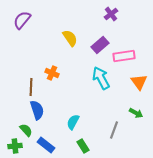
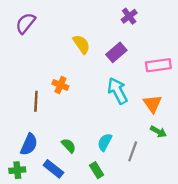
pink rectangle: (124, 56) -> (158, 65), moved
orange triangle: (139, 82) -> (153, 104), moved
blue semicircle: (37, 110) -> (29, 144), moved, turned 42
cyan semicircle: (73, 122) -> (105, 142), moved
green semicircle: (26, 130) -> (69, 146), moved

